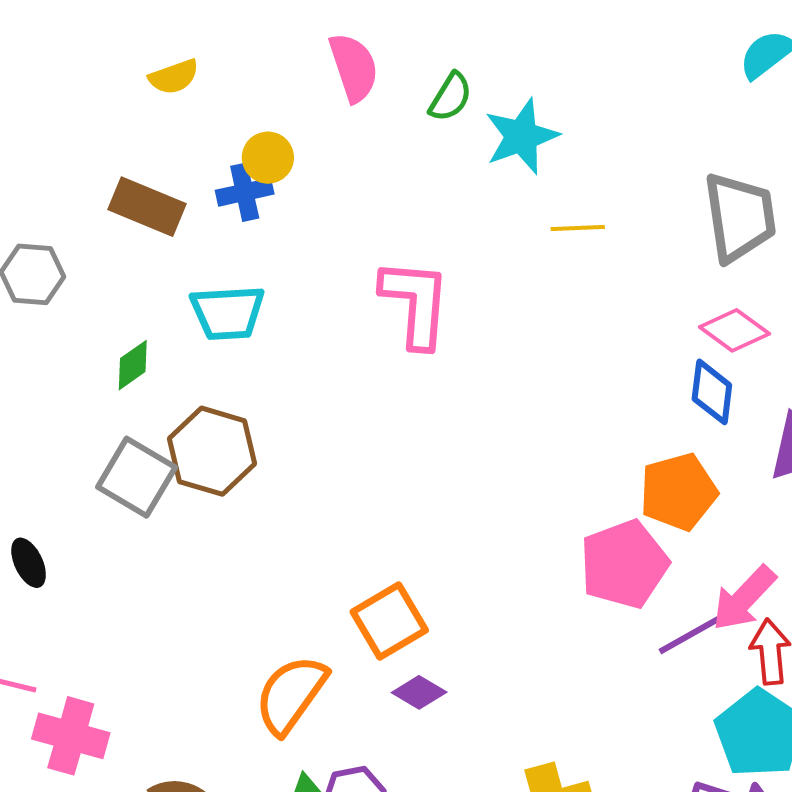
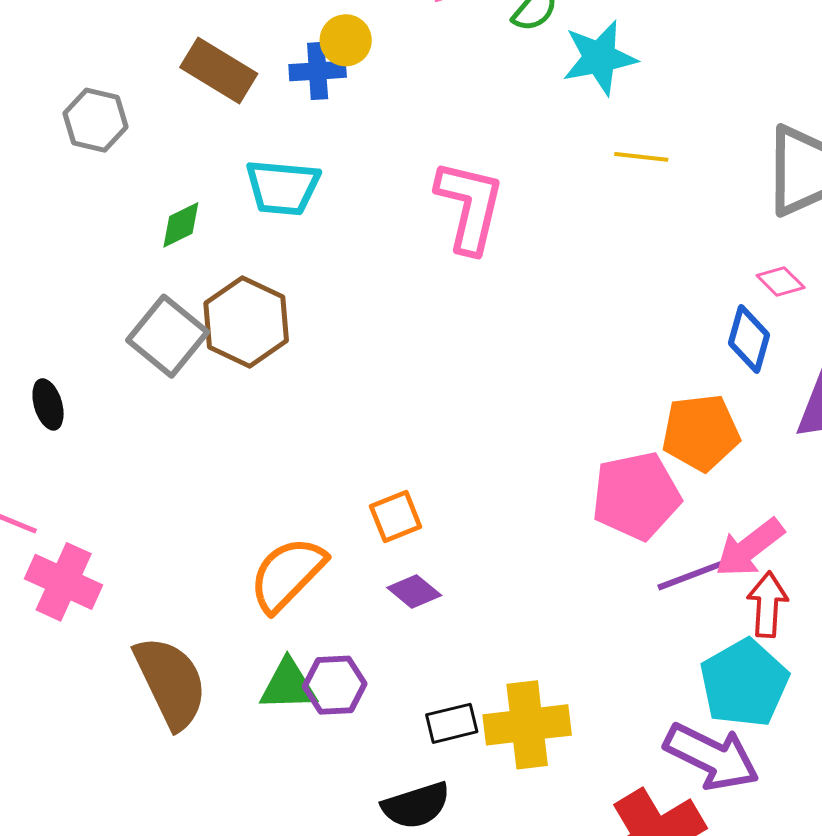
pink diamond: (734, 330) -> (781, 282), size x0.7
orange square: (389, 621) -> (396, 516), size x0.7

